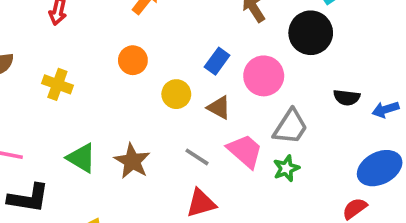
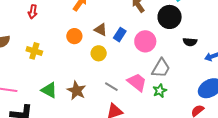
black semicircle: (347, 97) -> (190, 42), moved
brown triangle: (219, 108) -> (101, 30), moved

